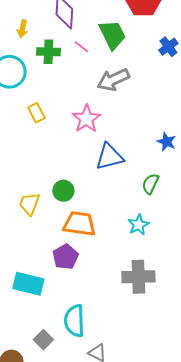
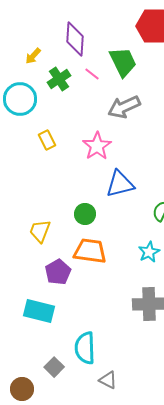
yellow arrow: (22, 29) -> (33, 56), turned 30
green cross: (48, 52) -> (59, 79), turned -35
green circle: (63, 191) -> (85, 214), moved
purple pentagon: (65, 257) -> (58, 272), moved

